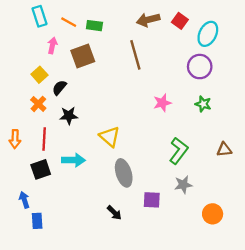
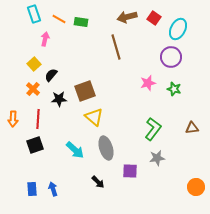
brown square: (83, 56) -> (85, 91), moved
pink star: (162, 103) -> (148, 83), moved
cyan arrow: (73, 160) -> (75, 150), moved, turned 42
blue arrow: (24, 200) -> (53, 189), moved
orange circle: (213, 214) -> (196, 187), moved

